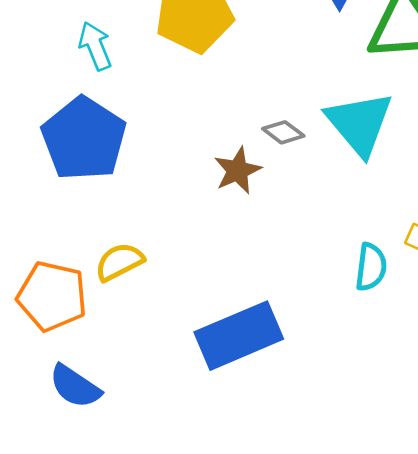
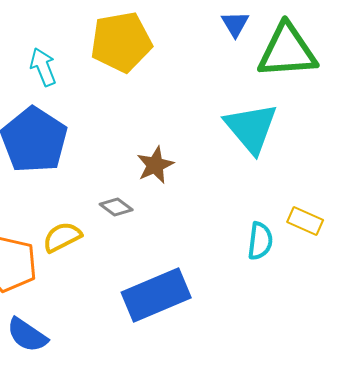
gray diamond: (283, 132) -> (116, 207), moved

